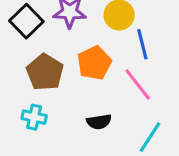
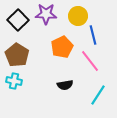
brown pentagon: (45, 72) -> (17, 55), moved
cyan cross: (34, 117) -> (14, 81), moved

